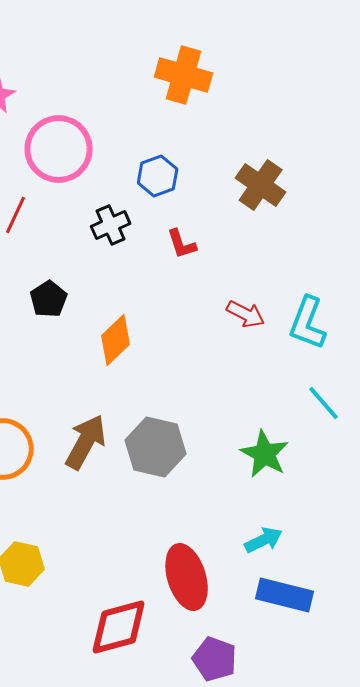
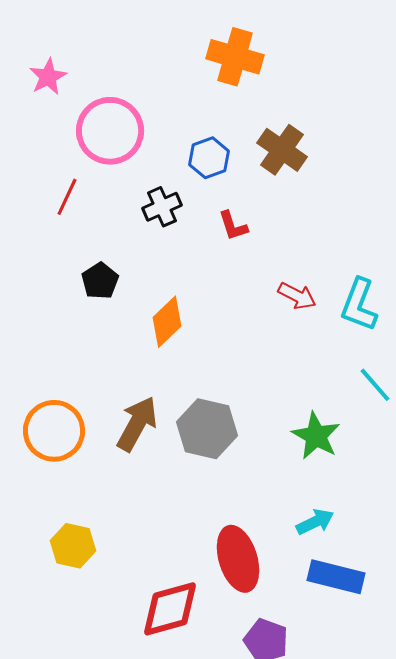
brown cross: (261, 185) -> (282, 150), moved

